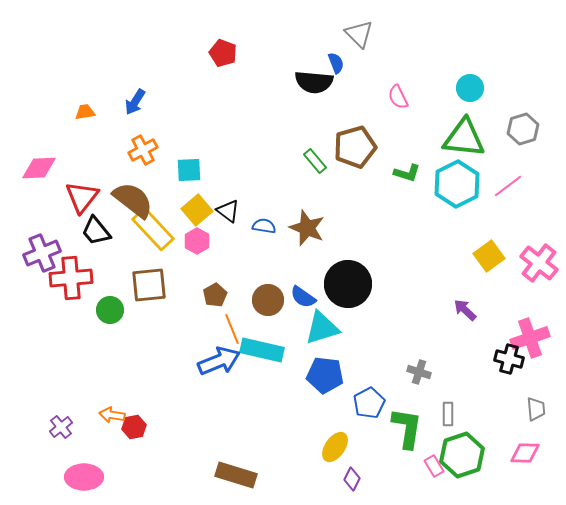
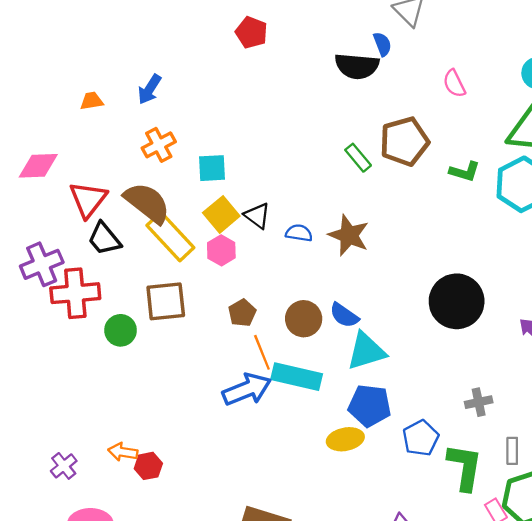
black circle: (348, 284) -> (457, 301), moved
gray cross: (419, 372) -> (479, 402), turned -30
yellow ellipse: (335, 447) -> (345, 439), moved, turned 44

